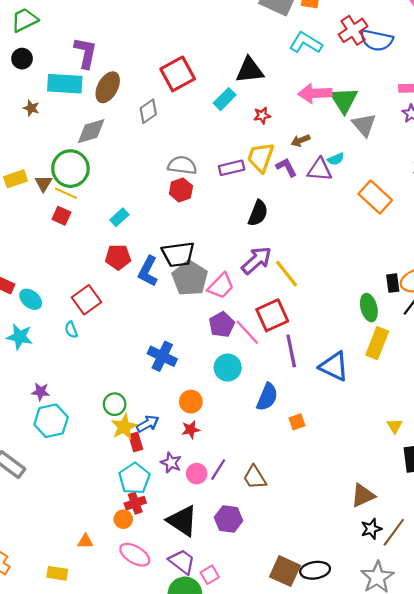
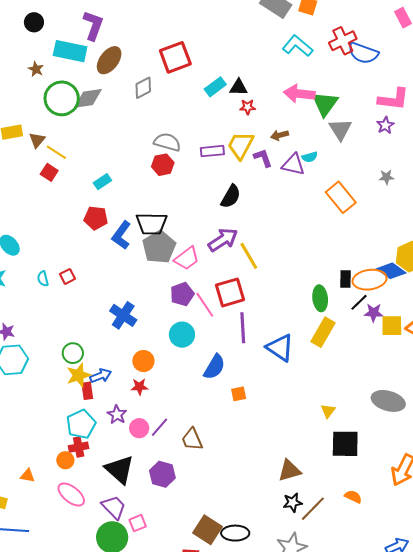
black triangle: (250, 70) -> (238, 87), moved, size x0.7
green circle: (70, 169) -> (62, 98), moved
red square: (87, 300) -> (68, 276), moved, size x0.6

